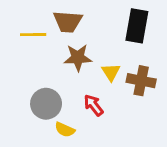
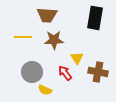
yellow line: (33, 35) -> (23, 37), moved
yellow triangle: (111, 72) -> (77, 58), moved
brown cross: (141, 81) -> (98, 72), moved

